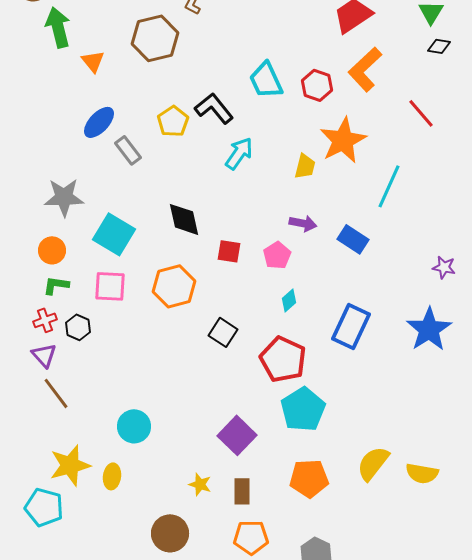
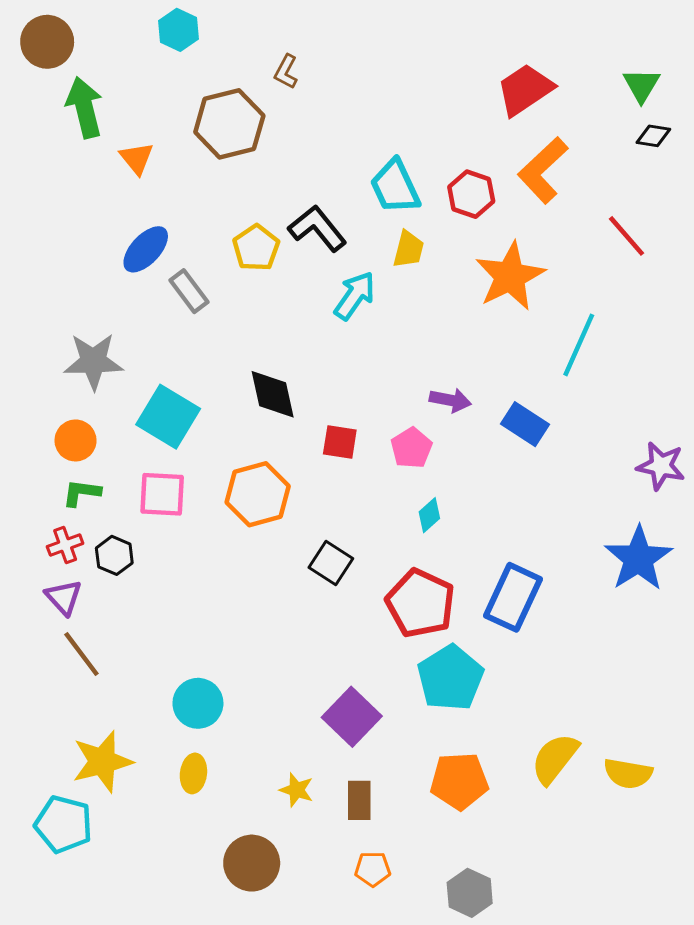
yellow trapezoid: (305, 166) -> (408, 249), moved
purple star: (444, 267) -> (661, 466), size x1.4
blue rectangle: (351, 326) -> (513, 597), moved
yellow ellipse: (112, 476) -> (193, 773), moved
orange pentagon: (251, 537) -> (373, 869), size x0.7

